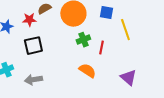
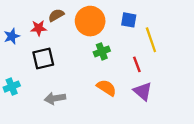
red line: (101, 48) -> (137, 64), moved, turned -32
purple triangle: (128, 78) -> (143, 91), moved
gray arrow: (33, 80) -> (55, 98), moved

